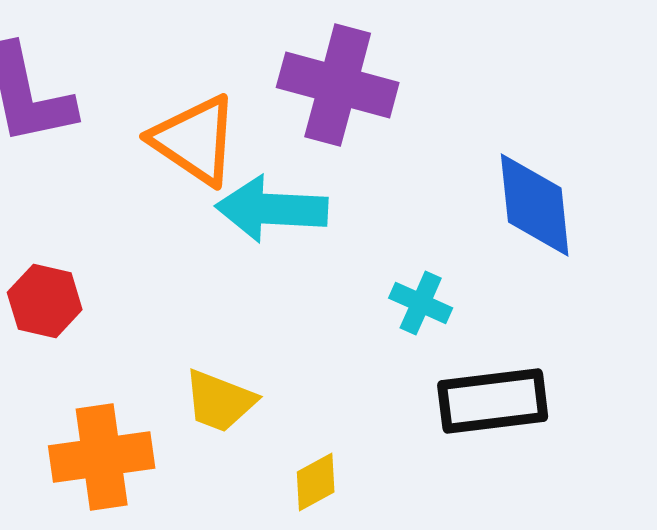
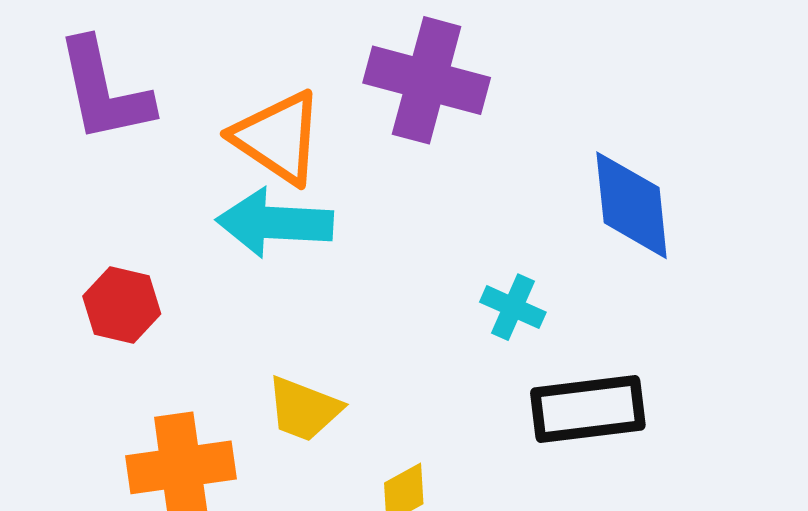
cyan arrow: (272, 209) -> (275, 223), moved

